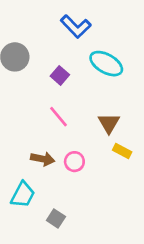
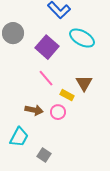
purple square: (60, 75) -> (47, 47), size x1.6
yellow rectangle: (122, 151) -> (67, 95), moved

